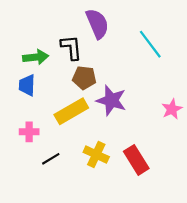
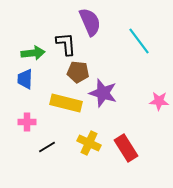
pink star: (172, 109) -> (159, 101), turned 30
yellow rectangle: (71, 111) -> (66, 103), turned 44

